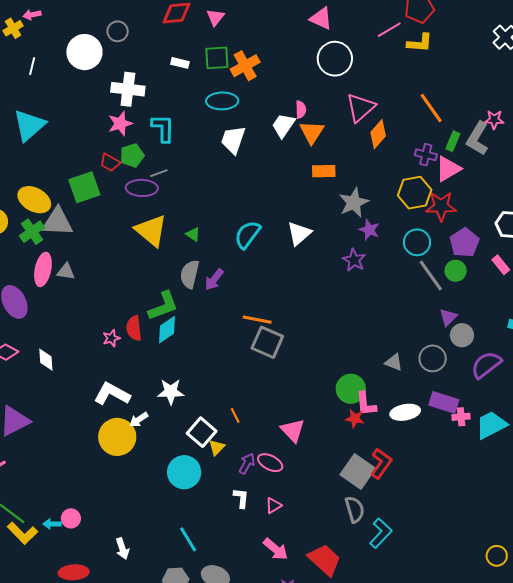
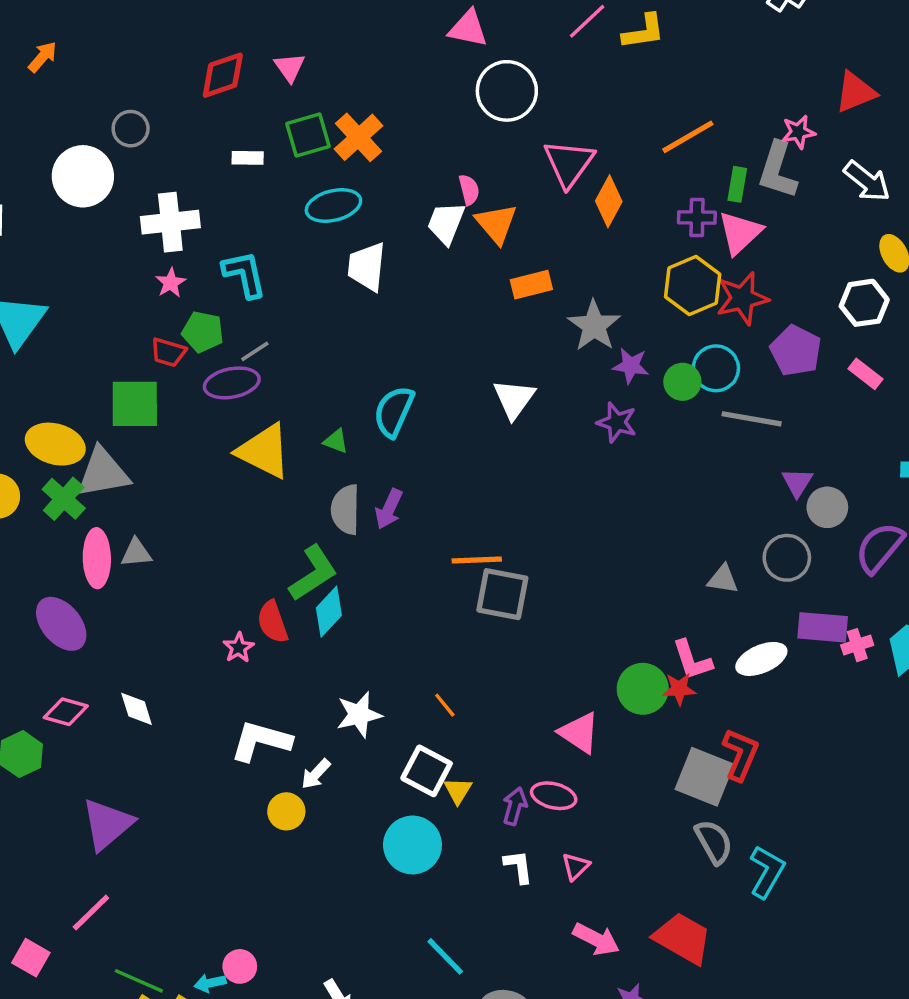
orange line: (431, 108) -> (688, 137), turned -72
pink star: (120, 123) -> (171, 283), size x0.7
green pentagon: (132, 155) -> (203, 332), turned -30
green square: (84, 187) -> (135, 404), turned 32
cyan semicircle: (248, 235) -> (394, 412), moved
green circle: (456, 271) -> (682, 382), moved
gray line: (431, 275) -> (752, 419), turned -32
green circle: (351, 389) -> (643, 689), moved
orange line: (235, 416) -> (445, 705), moved
yellow circle: (117, 437) -> (286, 811), size x0.6

